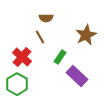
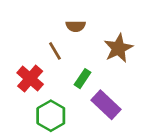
brown semicircle: (46, 18) -> (76, 26), moved
green hexagon: (17, 84) -> (51, 116), moved

